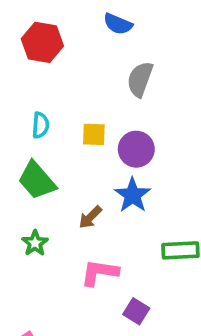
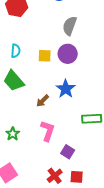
purple circle: (136, 149) -> (68, 54), moved
green star: (35, 243) -> (13, 134), moved
pink L-shape: (99, 273) -> (48, 131), turned 100

